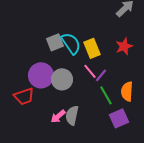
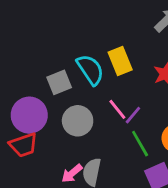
gray square: (55, 42) -> (59, 82), moved
yellow rectangle: (92, 48) -> (120, 61), moved
purple circle: (41, 75) -> (29, 115), moved

